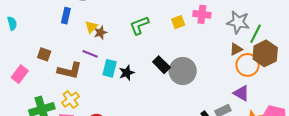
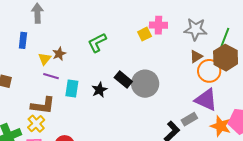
yellow square: (178, 22) -> (144, 34), moved
yellow triangle: (91, 27) -> (45, 59), moved
green line: (256, 34) -> (225, 37), moved
brown L-shape: (70, 71) -> (43, 106), moved
black star: (127, 73) -> (99, 90), moved
purple triangle: (241, 93) -> (206, 100), size x1.4

